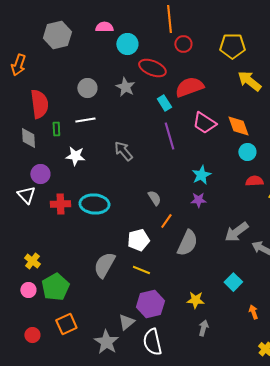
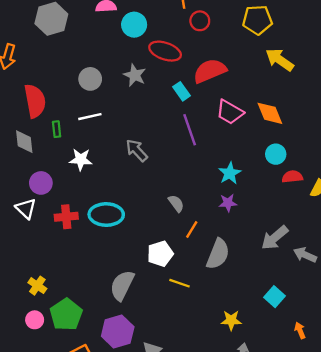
cyan circle: (247, 152) -> (276, 154), moved
yellow line: (141, 270) -> (180, 283), moved
purple hexagon: (150, 304) -> (118, 332), moved

